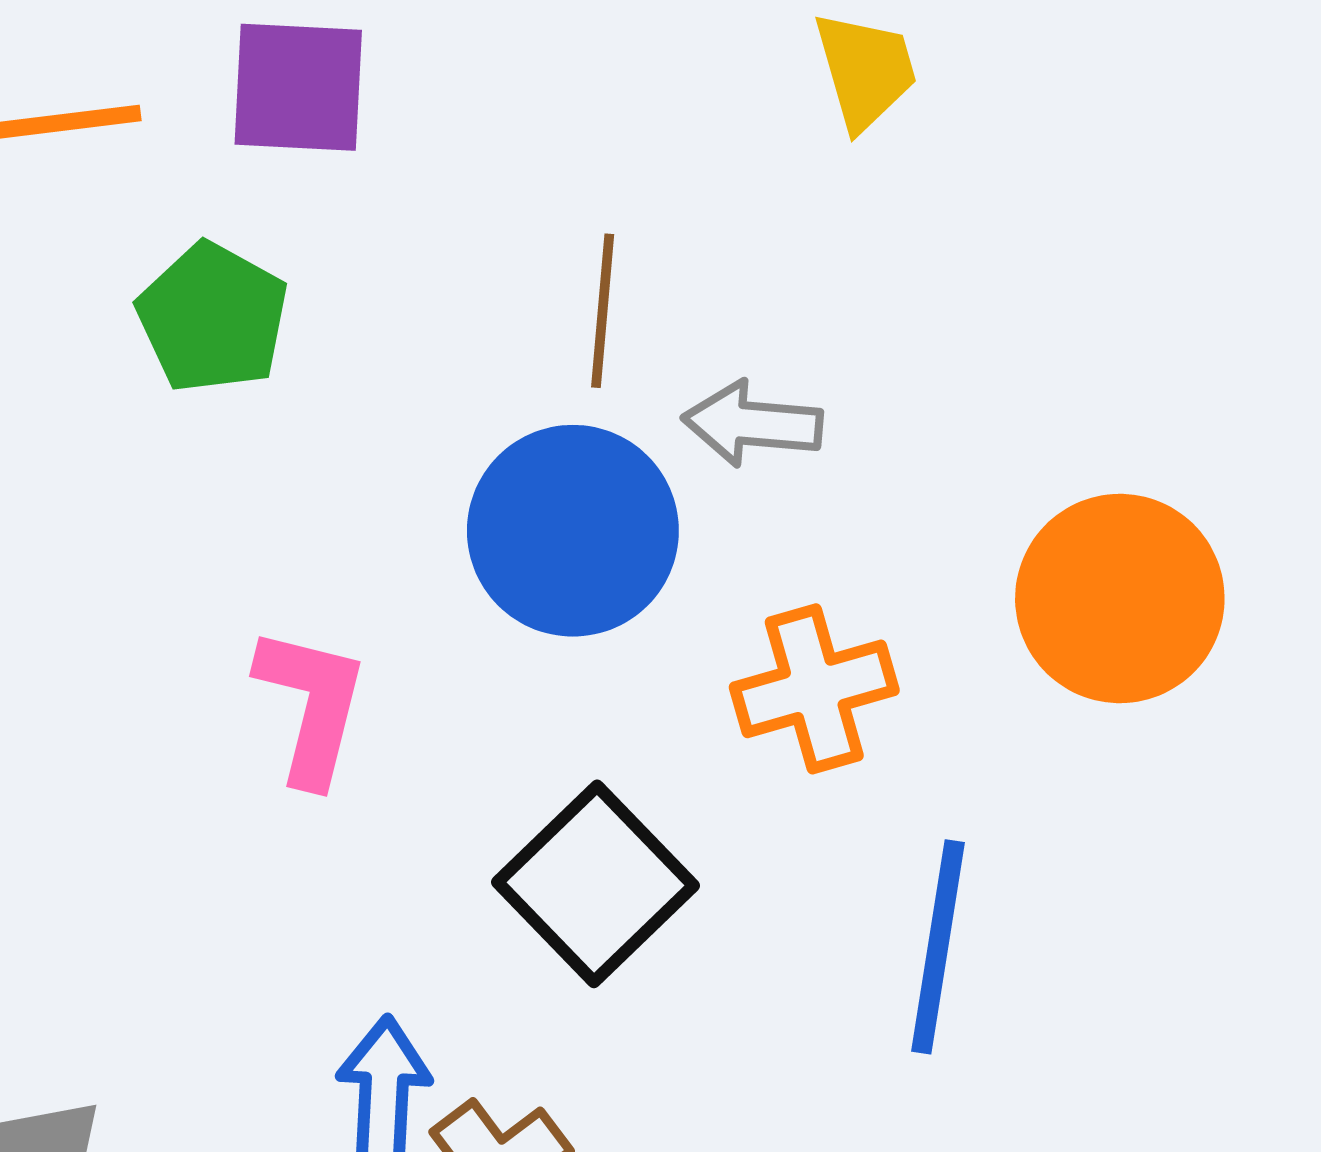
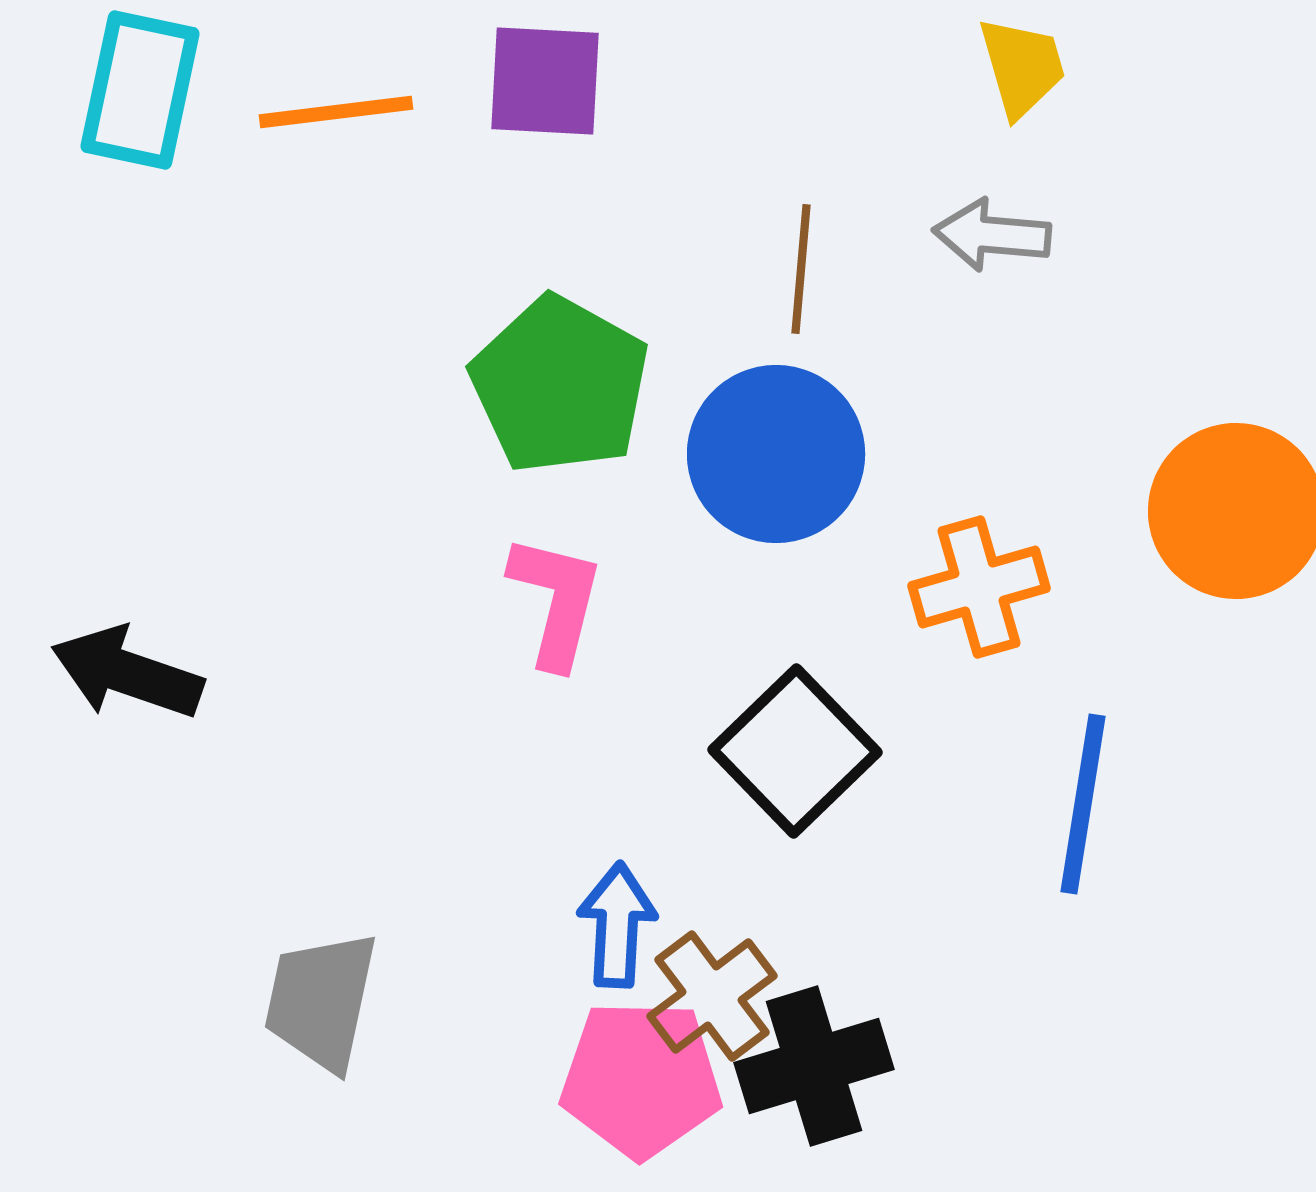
green pentagon: (213, 318) -> (560, 385), moved, size x1.4
gray arrow: (752, 424) -> (992, 235), moved

